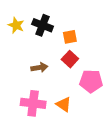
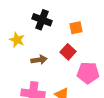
yellow star: (16, 25) -> (17, 40), moved
orange square: (70, 37) -> (76, 28), moved

